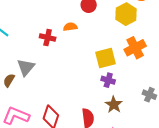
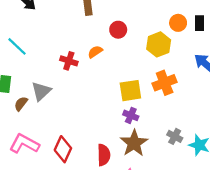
orange semicircle: (70, 27) -> (95, 52), turned -32
brown star: (114, 105) -> (134, 143), size x1.4

